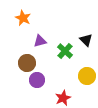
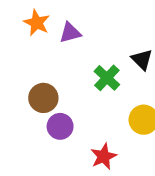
purple triangle: (40, 41) -> (70, 33), moved

